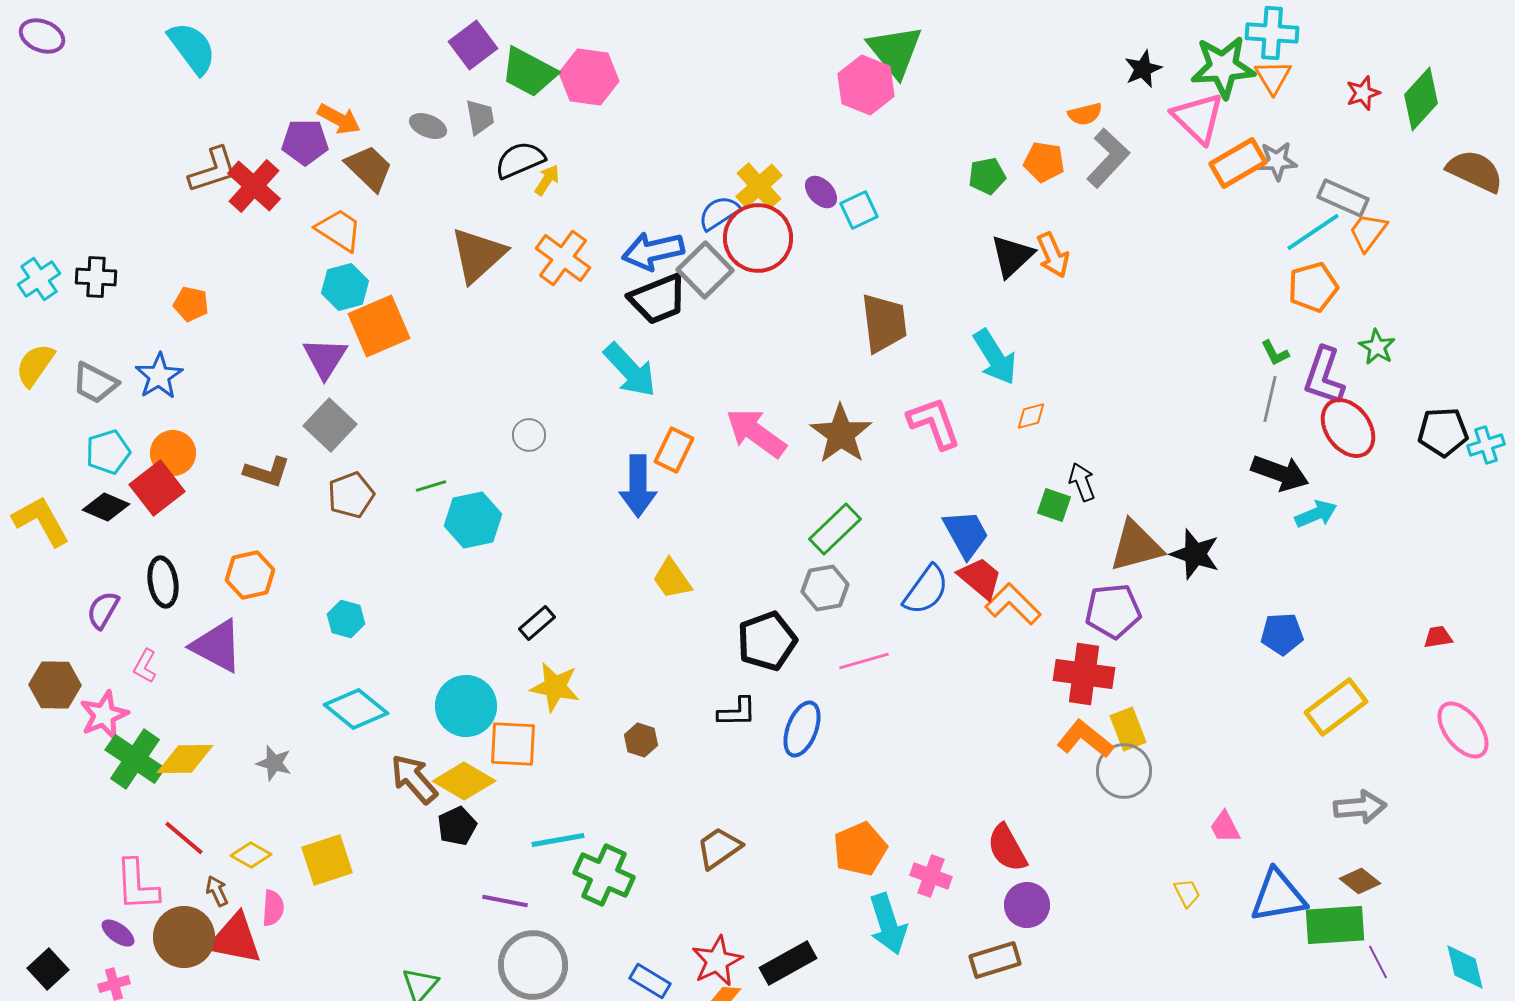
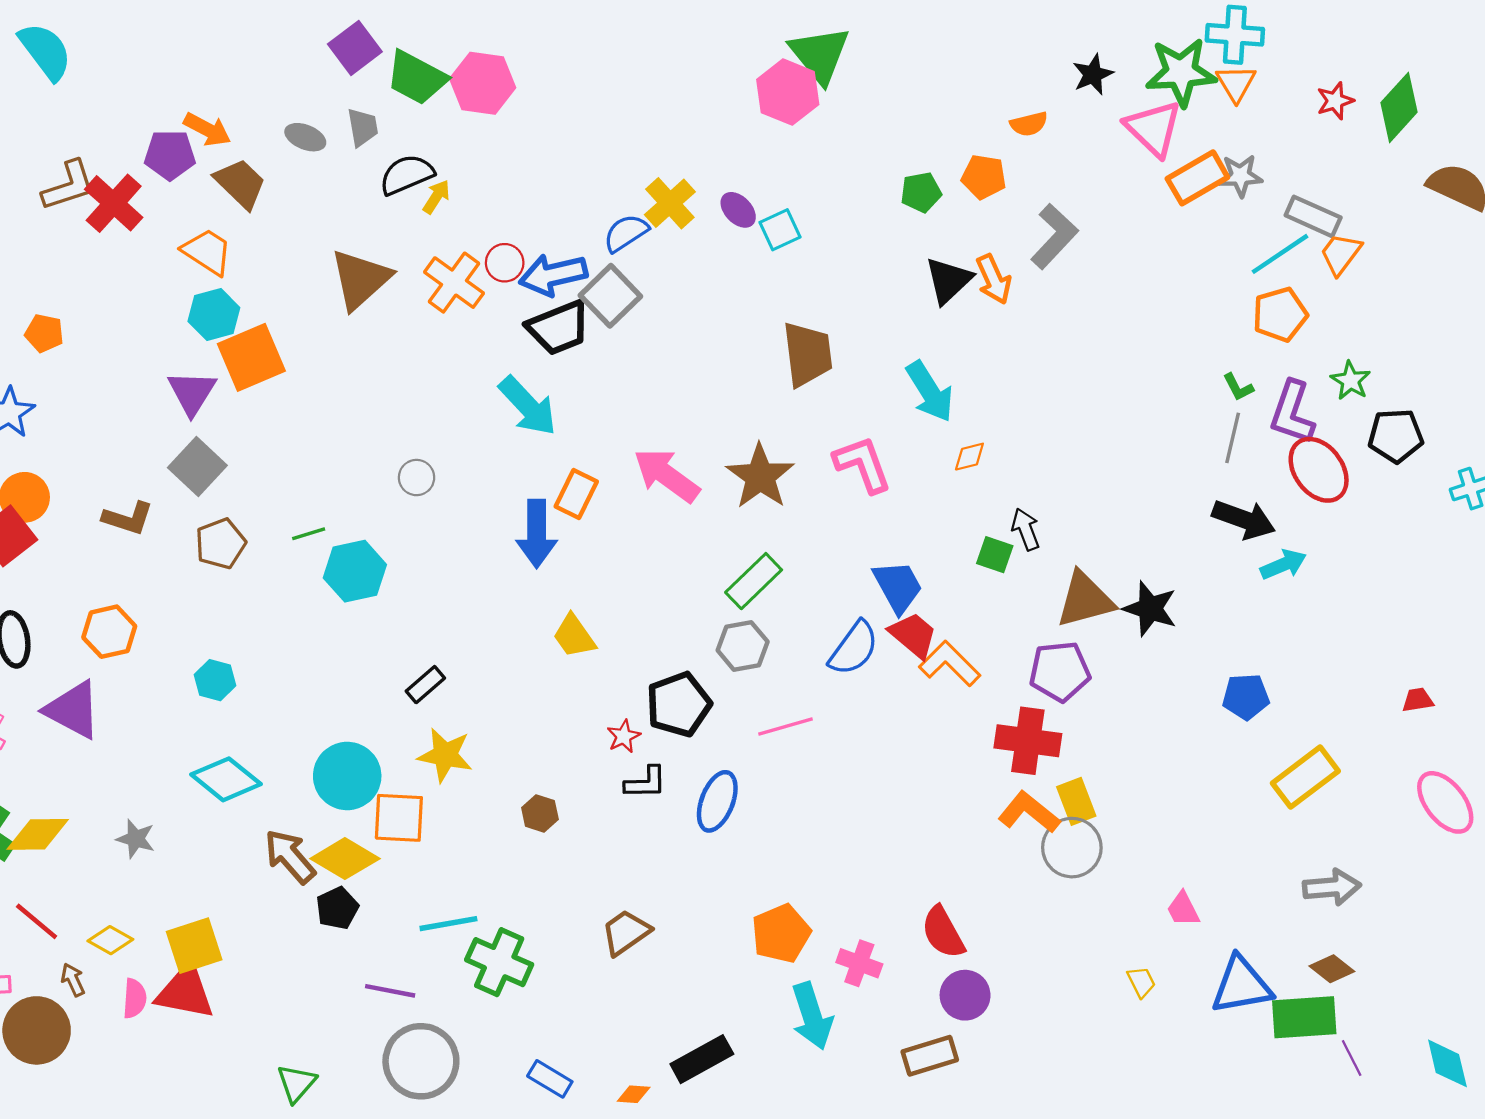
gray L-shape: (1108, 158) -> (1054, 236), moved
red circle: (758, 238) -> (505, 263), moved, size x0.5
black pentagon: (1443, 432) -> (1396, 436), moved
red triangle: (235, 939) -> (185, 992), moved
red star: (717, 961) -> (624, 736), moved, size x0.6

